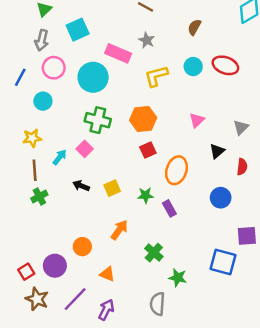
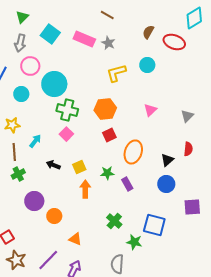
cyan square: (78, 30) -> (50, 34), turned -30
pink rectangle: (118, 53) -> (84, 39), moved
red ellipse: (225, 65) -> (174, 42), moved
cyan circle: (93, 77) -> (54, 84), moved
pink square: (85, 149) -> (66, 134), moved
black triangle: (217, 151) -> (167, 160), moved
blue circle: (221, 198) -> (166, 184), moved
orange arrow: (119, 230) -> (85, 189), moved, turned -36
blue square: (223, 262) -> (154, 225), moved
purple circle: (55, 266) -> (34, 201), moved

